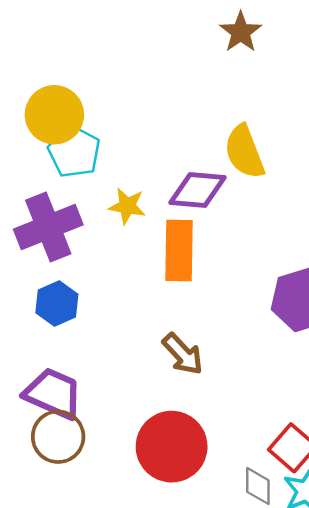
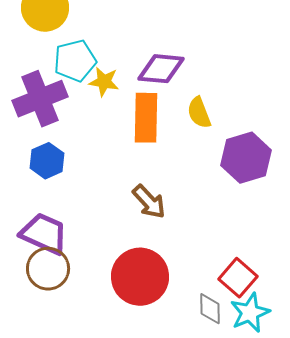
cyan pentagon: (74, 152) -> (75, 61), moved, turned 30
yellow semicircle: (244, 152) -> (199, 113), moved, size x0.7

